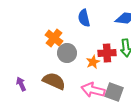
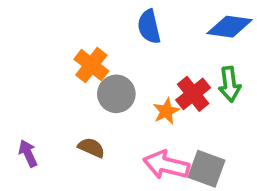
red cross: (107, 53) -> (193, 94), turned -36
brown semicircle: (54, 81) -> (91, 148), size x0.6

